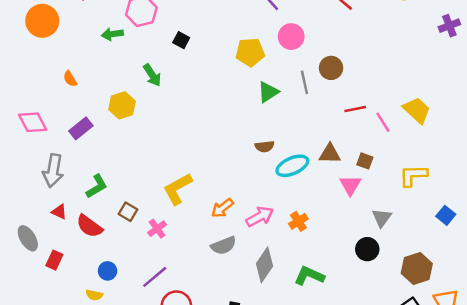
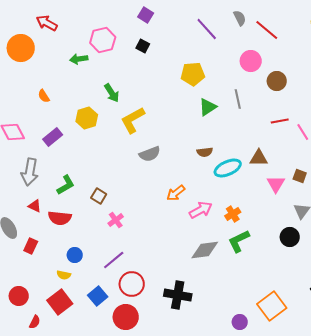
pink circle: (291, 37) -> (251, 61), moved
black square: (181, 40) -> (143, 46), moved
brown circle: (331, 68) -> (277, 81), moved
brown square: (365, 161) -> (300, 176), moved
yellow L-shape: (178, 189) -> (133, 120), moved
orange arrow: (222, 208) -> (176, 193), moved
brown square: (128, 212) -> (99, 196), moved
red semicircle: (89, 226) -> (60, 218), turned -30
gray semicircle: (223, 246) -> (150, 154), moved
gray diamond: (265, 265) -> (205, 250), turned 48
green L-shape: (309, 276) -> (239, 241), moved, turned -50

